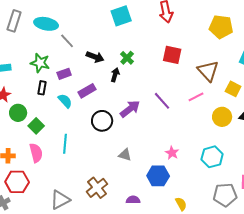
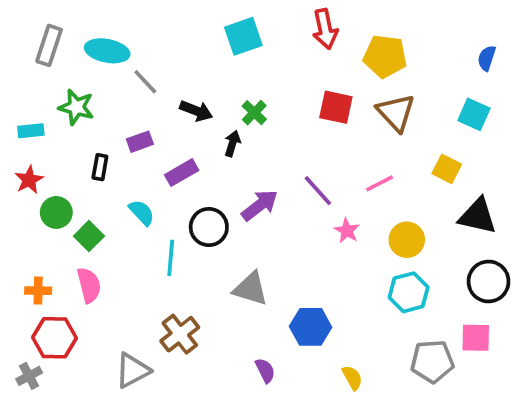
yellow pentagon: (221, 27) -> (385, 56), moved
green star: (40, 63) -> (76, 107), moved
brown triangle: (208, 71) -> (396, 113), moved
cyan semicircle: (65, 101) -> (142, 212), moved
yellow circle: (222, 117) -> (407, 240), moved
cyan line: (65, 144) -> (171, 258), moved
pink star: (172, 153) -> (347, 231), moved
gray triangle: (125, 155) -> (251, 289), size x1.5
brown cross: (97, 188) -> (180, 334), moved
purple semicircle: (133, 200) -> (265, 370), turned 64

